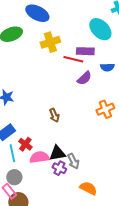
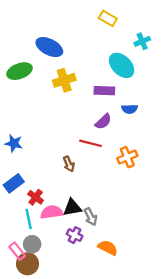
red line: (73, 59) -> (91, 143), moved
cyan line: (12, 153) -> (29, 219), moved
purple cross: (59, 168) -> (75, 235), moved
gray circle: (14, 177) -> (32, 244), moved

